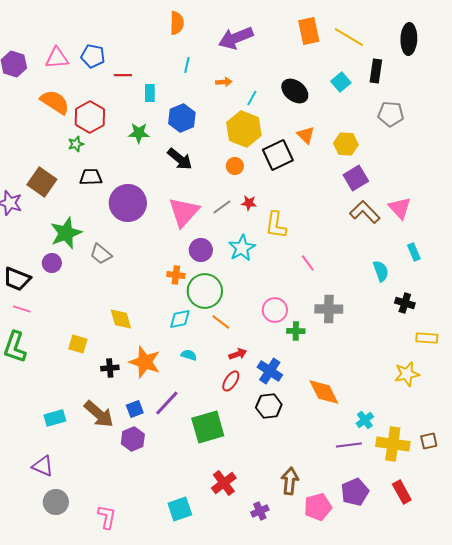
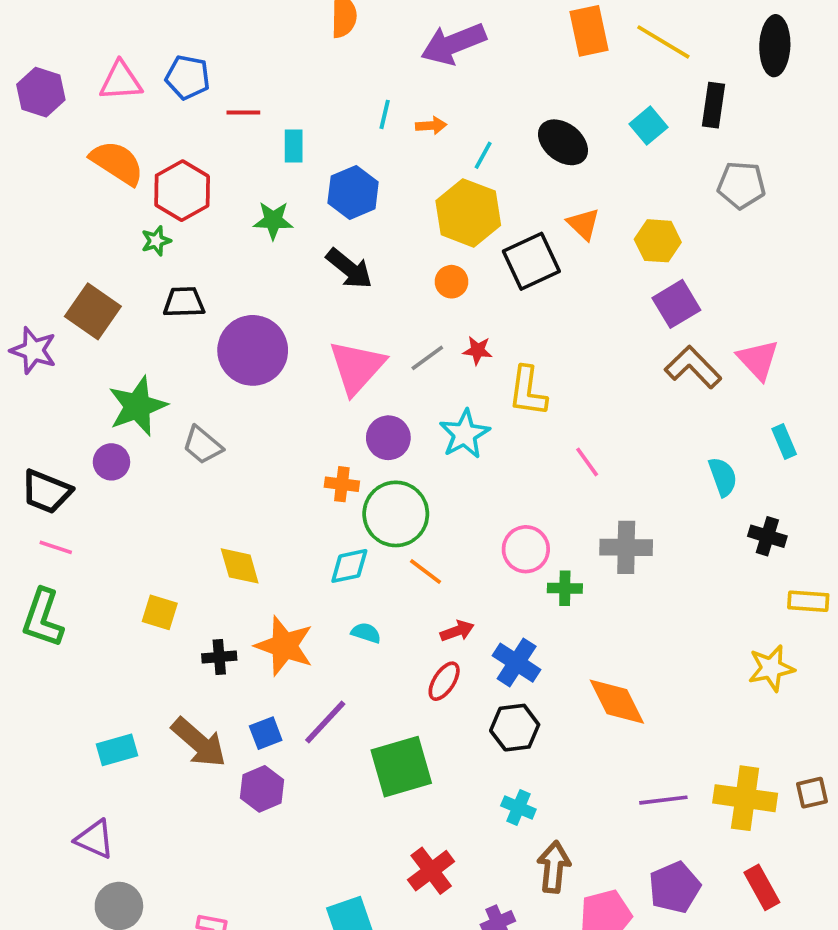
cyan line: (187, 65) -> (385, 114), moved
cyan cross: (365, 420) -> (518, 808), moved, turned -30

